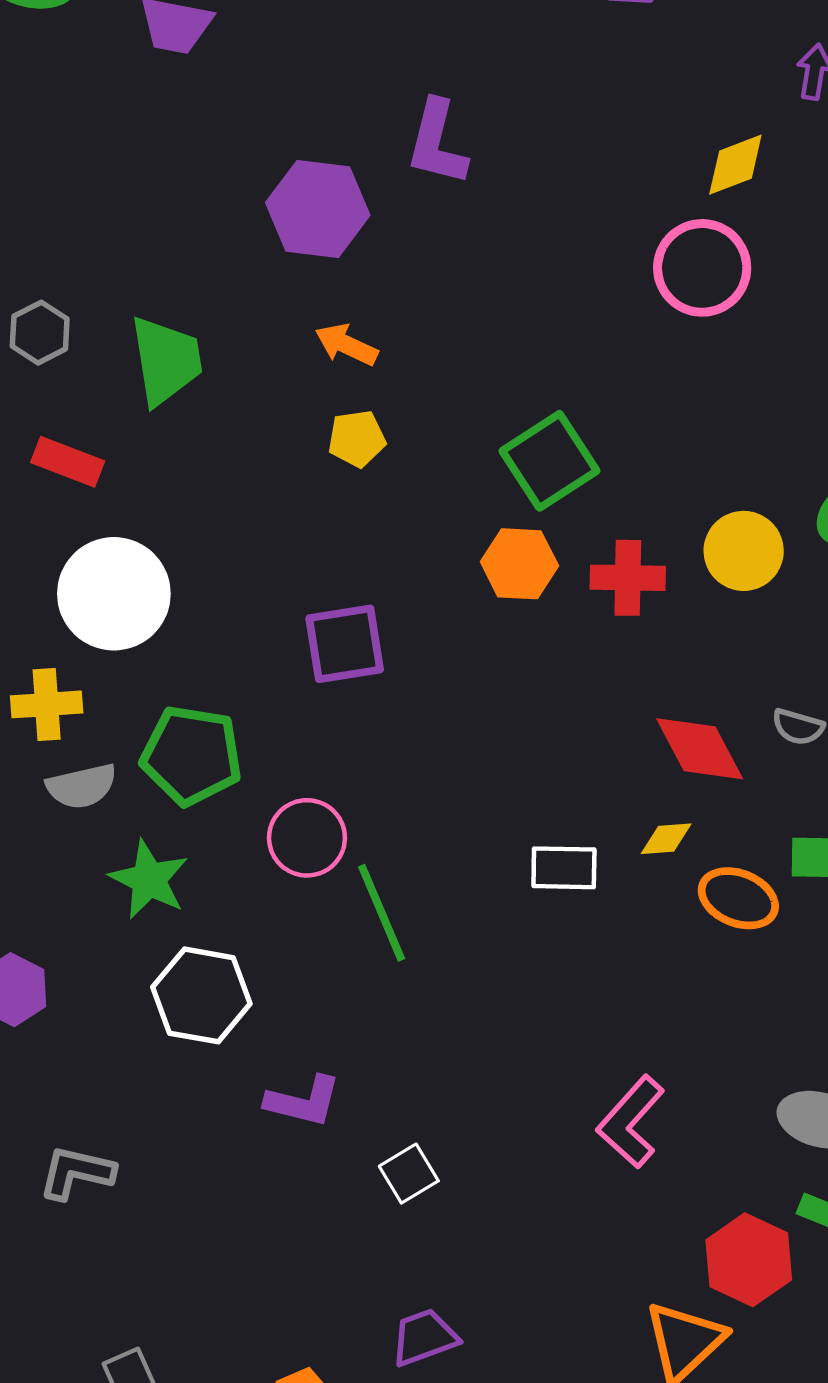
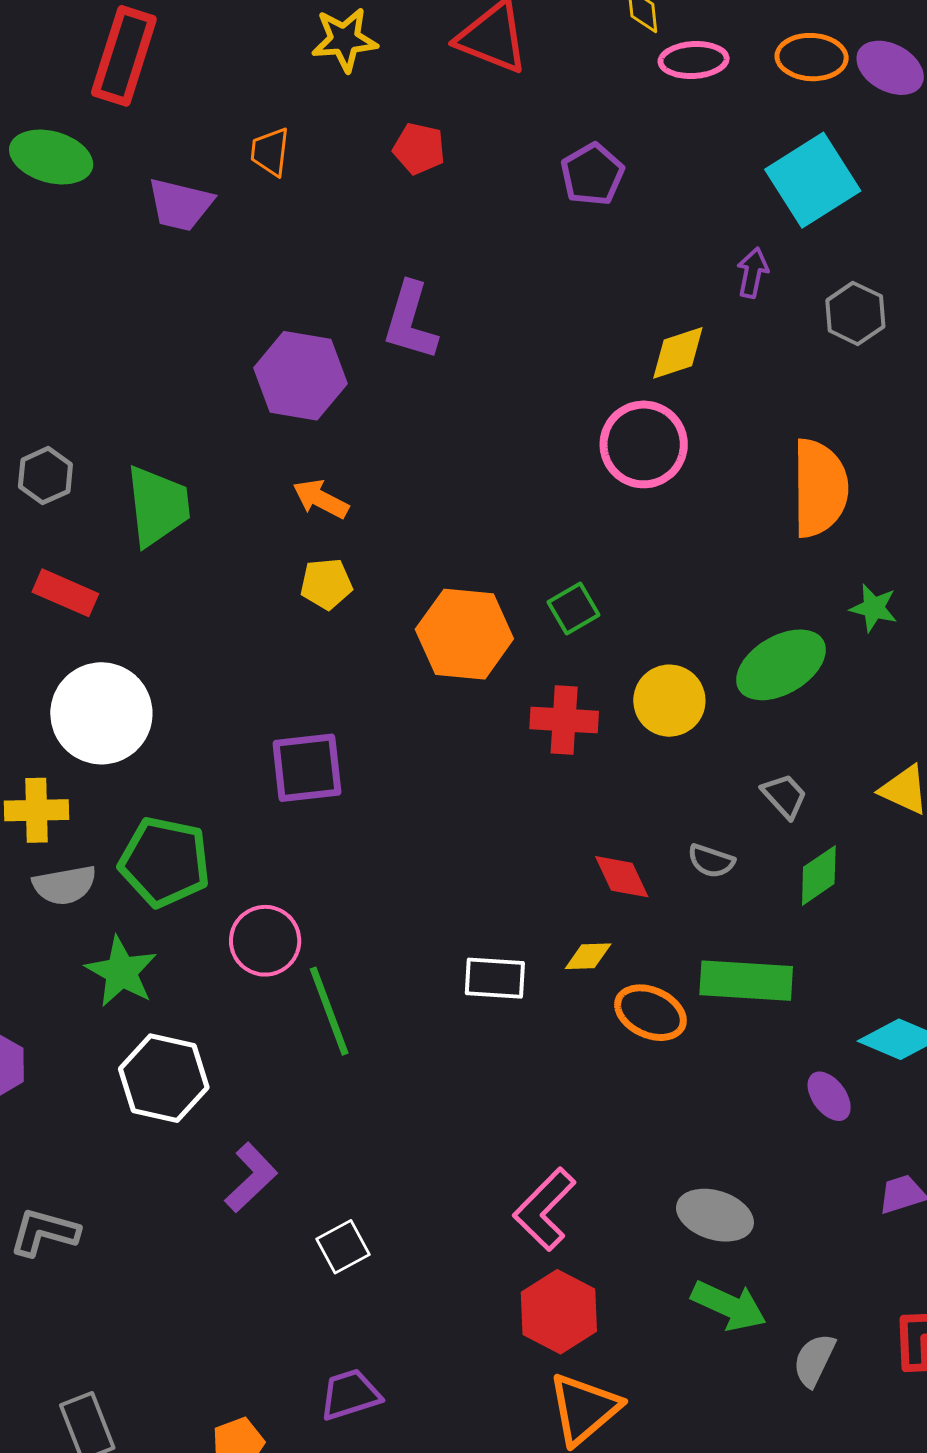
green square: (549, 461) -> (573, 609), moved, size x0.6
orange hexagon: (519, 564) -> (464, 634), moved, size x1.4
red diamond: (700, 749) -> (622, 877), size x0.7
purple L-shape: (303, 1101) -> (251, 1178), turned -60
red hexagon: (749, 1260) -> (559, 1312), moved

